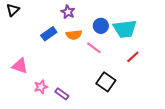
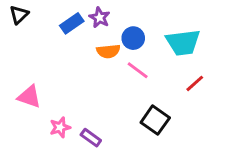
blue circle: (101, 26) -> (133, 38), moved
blue rectangle: (49, 34) -> (72, 23), moved

